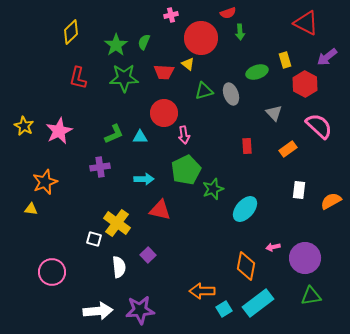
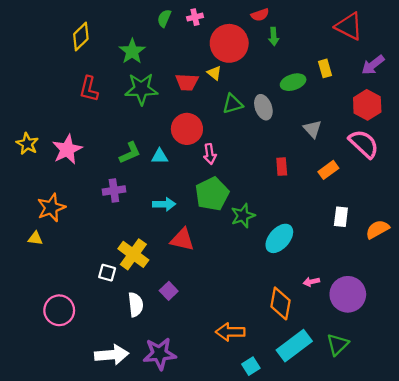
green semicircle: (144, 42) -> (164, 18), moved
red hexagon: (305, 84) -> (367, 105), moved
green triangle: (311, 296) -> (338, 344), moved, turned -35
cyan square: (224, 309) -> (251, 366), moved

